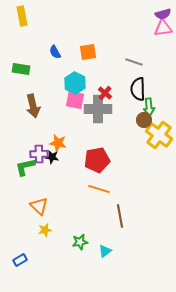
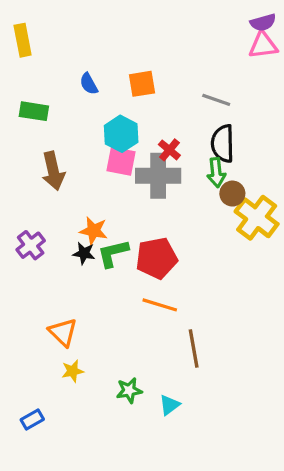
yellow rectangle: (22, 16) -> (23, 40), moved
green arrow: (149, 107) -> (216, 173), moved
purple cross: (39, 154) -> (31, 245), moved, turned -36
green L-shape: (25, 167) -> (113, 253), moved

